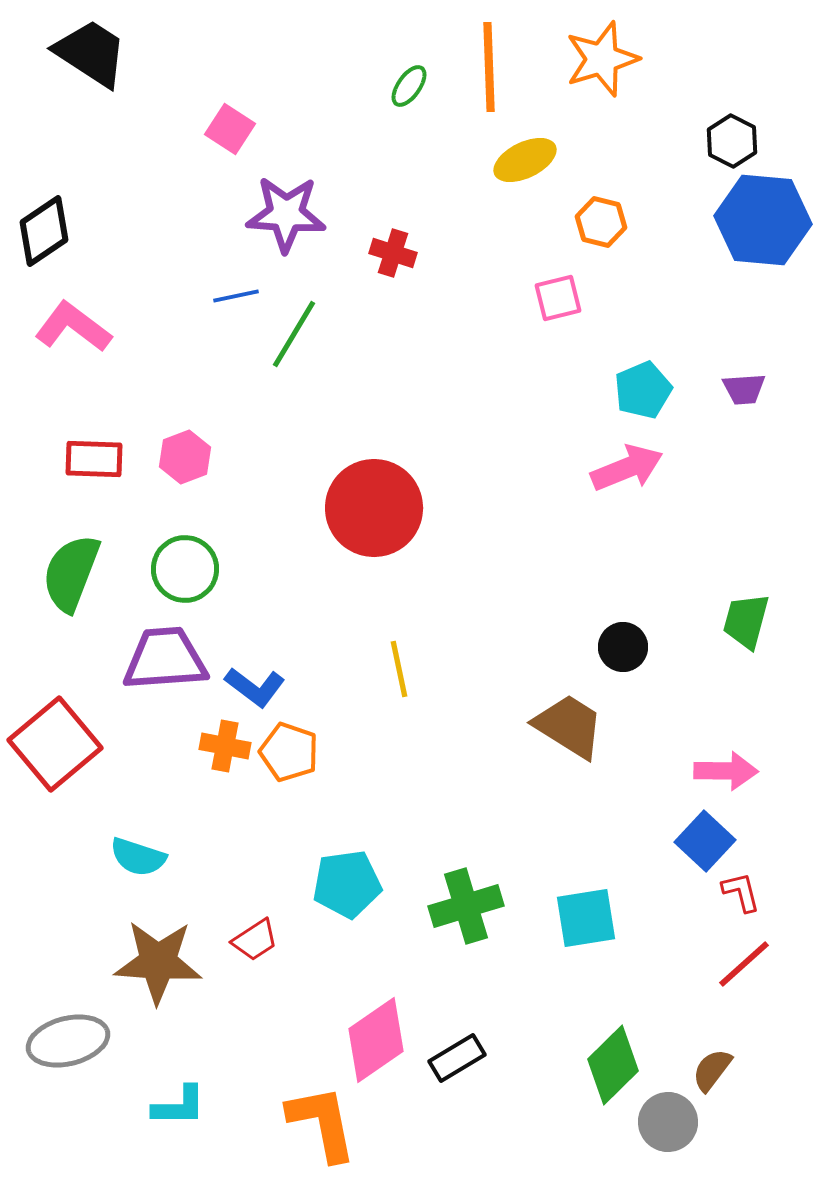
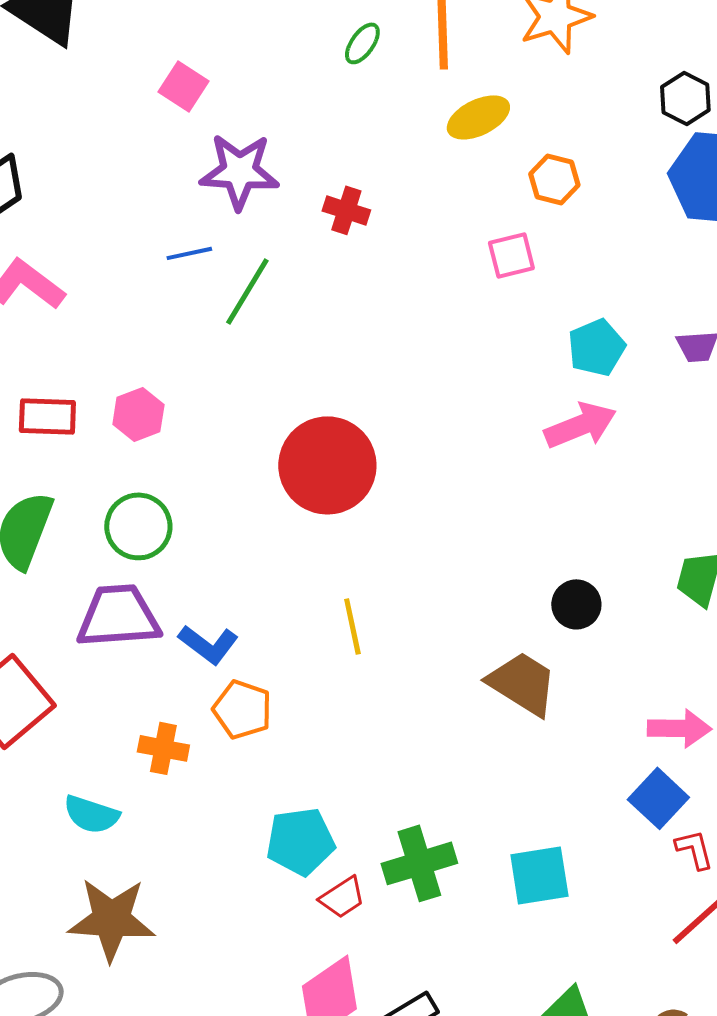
orange cross: (225, 746) -> (163, 748), moved
red trapezoid: (255, 940) -> (342, 897), moved

